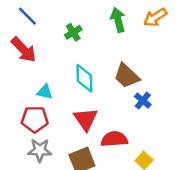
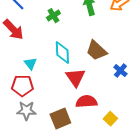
cyan triangle: (45, 92) -> (30, 64), turned 40
blue cross: (143, 101) -> (120, 71), moved
red triangle: (86, 119) -> (75, 78), moved

